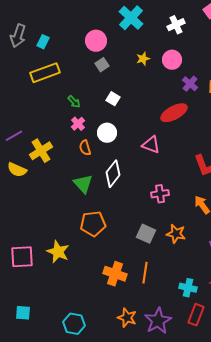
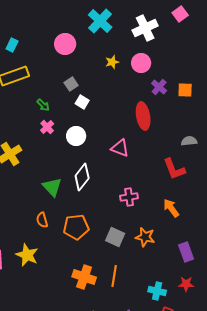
white cross: (176, 25) -> (145, 28), size x1.4
gray square: (102, 65) -> (71, 84), moved
red ellipse: (174, 113) -> (143, 116), turned -72
orange semicircle: (85, 148) -> (42, 220), moved
orange pentagon: (93, 224) -> (76, 227), moved

